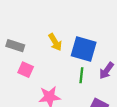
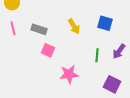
blue square: (84, 49) -> (105, 23), moved, size x0.7

